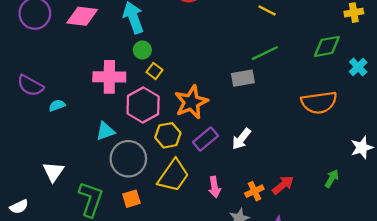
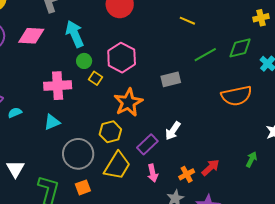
green line: (265, 53) -> (205, 55), moved
pink hexagon: (143, 105) -> (122, 58), moved
cyan triangle: (105, 131) -> (52, 122), moved
purple rectangle: (206, 139) -> (147, 144), moved

